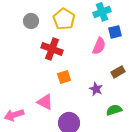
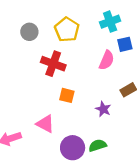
orange square: (64, 77) -> (67, 95), turned 32
green semicircle: (114, 110) -> (98, 145), moved

